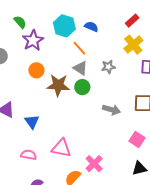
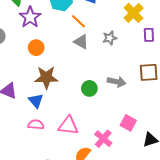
brown star: (58, 85) -> (46, 77), moved
green circle: (82, 87) -> (89, 88), moved
pink square: (137, 139) -> (128, 123), moved
pink semicircle: (29, 155) -> (36, 125), moved

